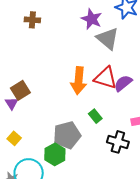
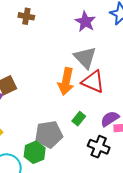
gray triangle: (108, 39) -> (85, 58), moved
purple semicircle: (123, 83) -> (110, 119), moved
green rectangle: (95, 116) -> (79, 119), turned 72

